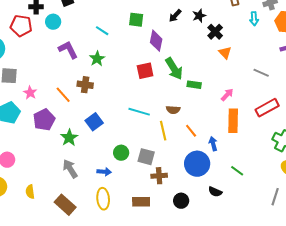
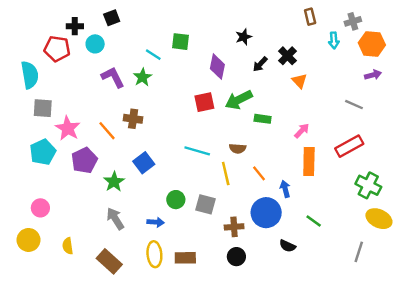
black arrow: (175, 16) -> (260, 64), moved
black star: (199, 16) -> (244, 37), moved
green square: (136, 20) -> (181, 42), moved
green star: (97, 59) -> (143, 77), moved
green arrow: (174, 69) -> (239, 100), turned 95
gray line: (261, 73) -> (354, 105), moved
pink star: (30, 93) -> (68, 128), size x1.5
brown cross: (159, 176) -> (234, 227), moved
black circle: (181, 201) -> (236, 257), moved
brown rectangle: (141, 202) -> (185, 258), moved

